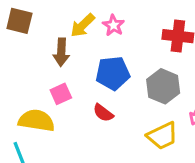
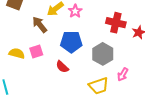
brown arrow: (61, 52) -> (40, 25), turned 132
yellow semicircle: (36, 121) -> (17, 53), moved, size x0.7

